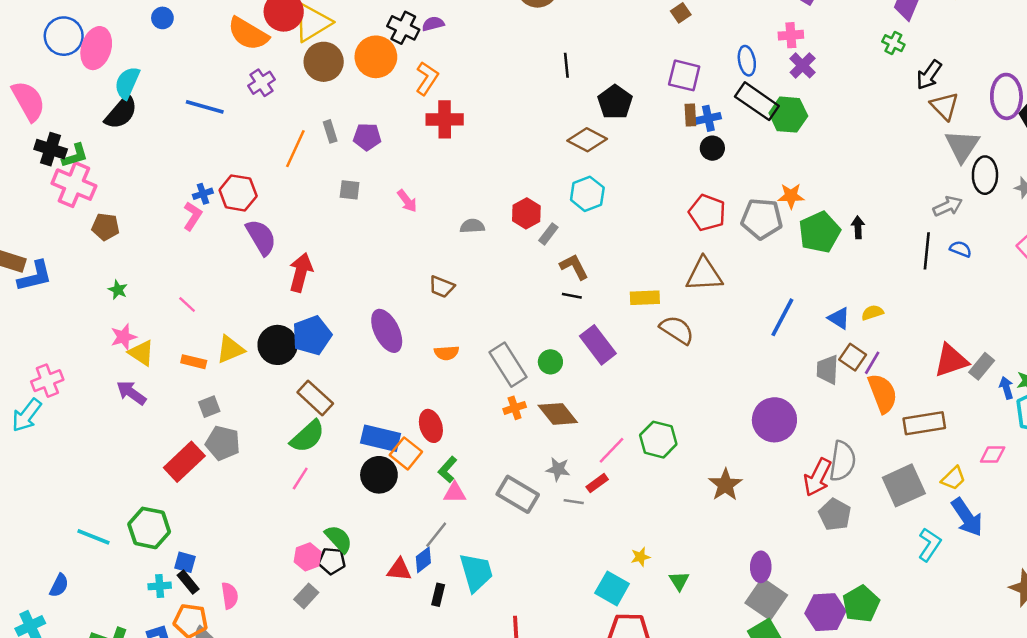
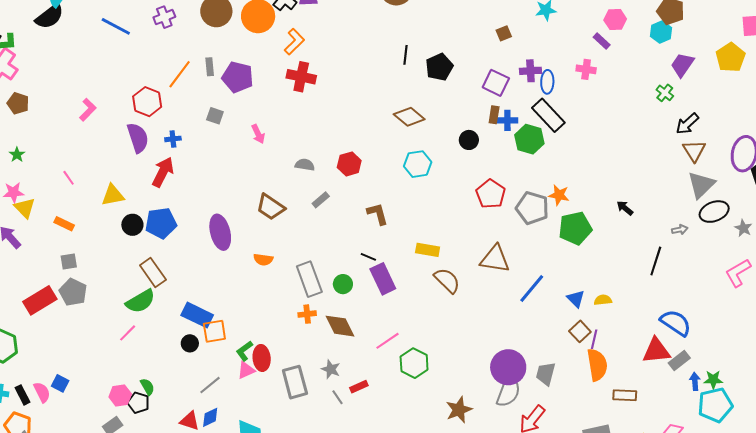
purple cross: (803, 65) -> (530, 71), moved, turned 30
black pentagon: (615, 102) -> (439, 67), moved
green hexagon: (788, 115) -> (529, 139), moved
purple pentagon: (367, 137) -> (238, 77), size x1.4
black circle: (712, 148) -> (469, 140), moved
black ellipse: (985, 175) -> (714, 212), turned 56
red hexagon: (238, 193) -> (147, 102), moved
blue cross: (203, 194) -> (173, 139), moved
cyan hexagon: (587, 194) -> (418, 164), moved
gray arrow: (948, 206) -> (680, 230), size x0.7
black arrow: (858, 227) -> (625, 208), moved, turned -60
gray rectangle: (548, 234) -> (321, 200), moved
blue semicircle: (961, 249) -> (676, 323), moved, size x1.8
brown triangle: (704, 274) -> (495, 259), moved
brown trapezoid: (442, 287) -> (271, 207), size x1.4
black line: (572, 296) -> (368, 257), moved
black circle: (278, 345) -> (132, 225), size x0.7
yellow triangle: (230, 349) -> (113, 195), moved
purple line: (872, 363) -> (594, 339), turned -30
gray trapezoid: (828, 370) -> (546, 374), moved
brown rectangle: (924, 423) -> (625, 395), size x0.7
red ellipse: (431, 426) -> (262, 358), moved
pink line: (612, 450) -> (388, 341), moved
orange square: (406, 453) -> (214, 331), turned 30
gray semicircle: (842, 461) -> (508, 391), moved
black circle: (379, 475) -> (190, 343), size x0.6
pink triangle: (455, 493) -> (246, 370), turned -36
gray rectangle: (518, 494) -> (295, 382), turned 32
gray line: (574, 502) -> (337, 397), turned 35
gray line: (436, 535) -> (210, 385), moved
green semicircle: (339, 539) -> (147, 387), size x0.7
blue square: (185, 562) -> (60, 383), moved
pink semicircle: (230, 596) -> (42, 392), moved, turned -30

